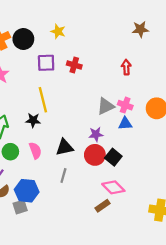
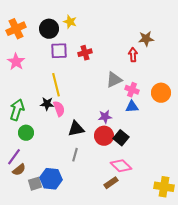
brown star: (140, 29) -> (146, 39), moved
black circle: (23, 39) -> (49, 29), moved
red cross: (74, 65) -> (85, 53), turned -32
gray triangle: (106, 106) -> (114, 80), moved
pink semicircle: (35, 151) -> (59, 109), moved
blue hexagon: (27, 191) -> (51, 179), moved

